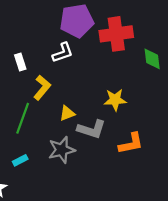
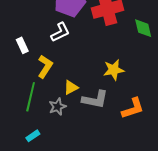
gray star: (62, 150) -> (57, 107), moved, size x0.7

